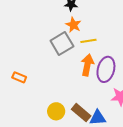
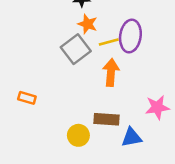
purple ellipse: (106, 69) -> (130, 36), moved
brown rectangle: (81, 113) -> (106, 119), moved, turned -30

